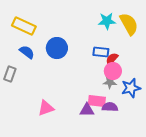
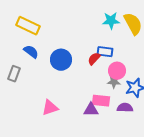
blue circle: (57, 48) -> (61, 60), moved
red semicircle: (112, 59) -> (94, 59), moved
purple semicircle: (110, 107) -> (125, 108), moved

